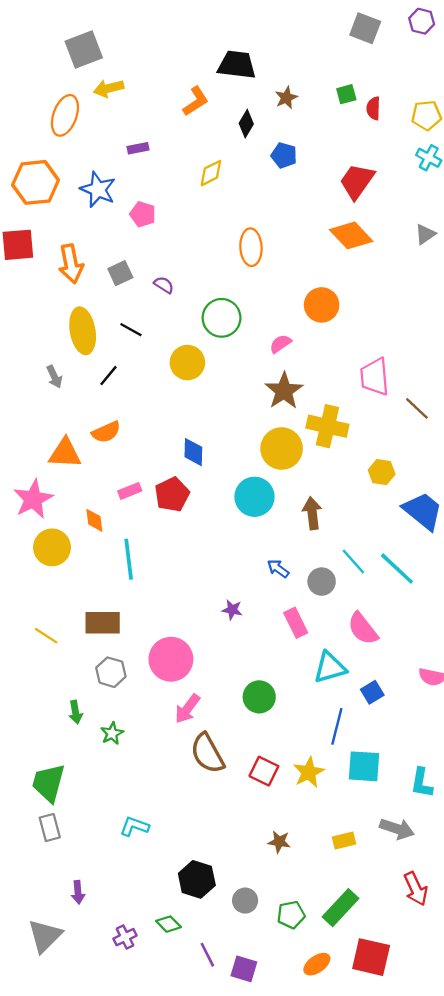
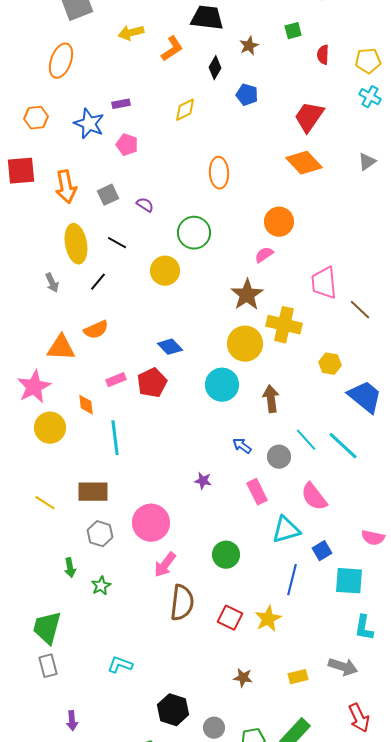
yellow arrow: (109, 88) -> (131, 33), moved
green square: (346, 94) -> (293, 31), moved
purple rectangle: (138, 148) -> (121, 104), moved
orange hexagon: (36, 182) -> (36, 118), size x0.6
pink semicircle: (280, 344) -> (264, 255), moved
blue diamond: (193, 452) -> (170, 347), turned -45
brown semicircle: (207, 753) -> (182, 603), turned -144
cyan square: (364, 766) -> (349, 581), moved

